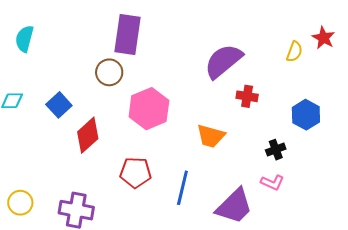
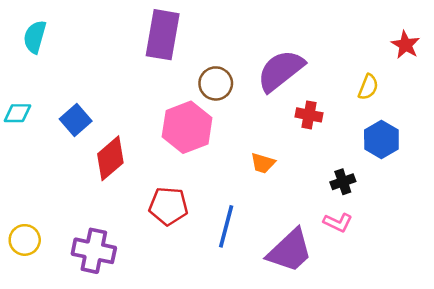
yellow semicircle: (294, 52) -> (368, 87), moved
brown circle: (109, 72) -> (216, 83), moved
orange trapezoid: (211, 136) -> (263, 163), size x0.7

